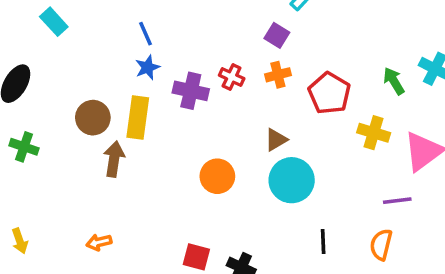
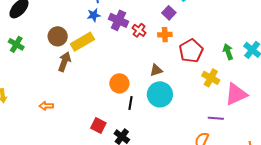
purple cross: (191, 91) -> (118, 20), moved
yellow rectangle: (138, 117) -> (82, 42), turned 40
black line: (323, 241) -> (130, 103), moved

